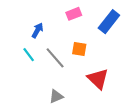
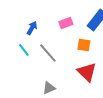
pink rectangle: (74, 14) -> (66, 23), moved
orange square: (79, 49) -> (84, 45), moved

